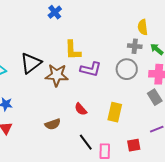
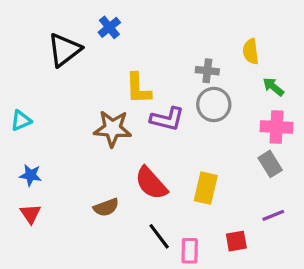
gray cross: (135, 46) -> (207, 71), moved
black triangle: (31, 63) -> (64, 50), moved
gray circle: (127, 69) -> (214, 104), moved
red semicircle: (81, 109) -> (151, 183), size x1.6

